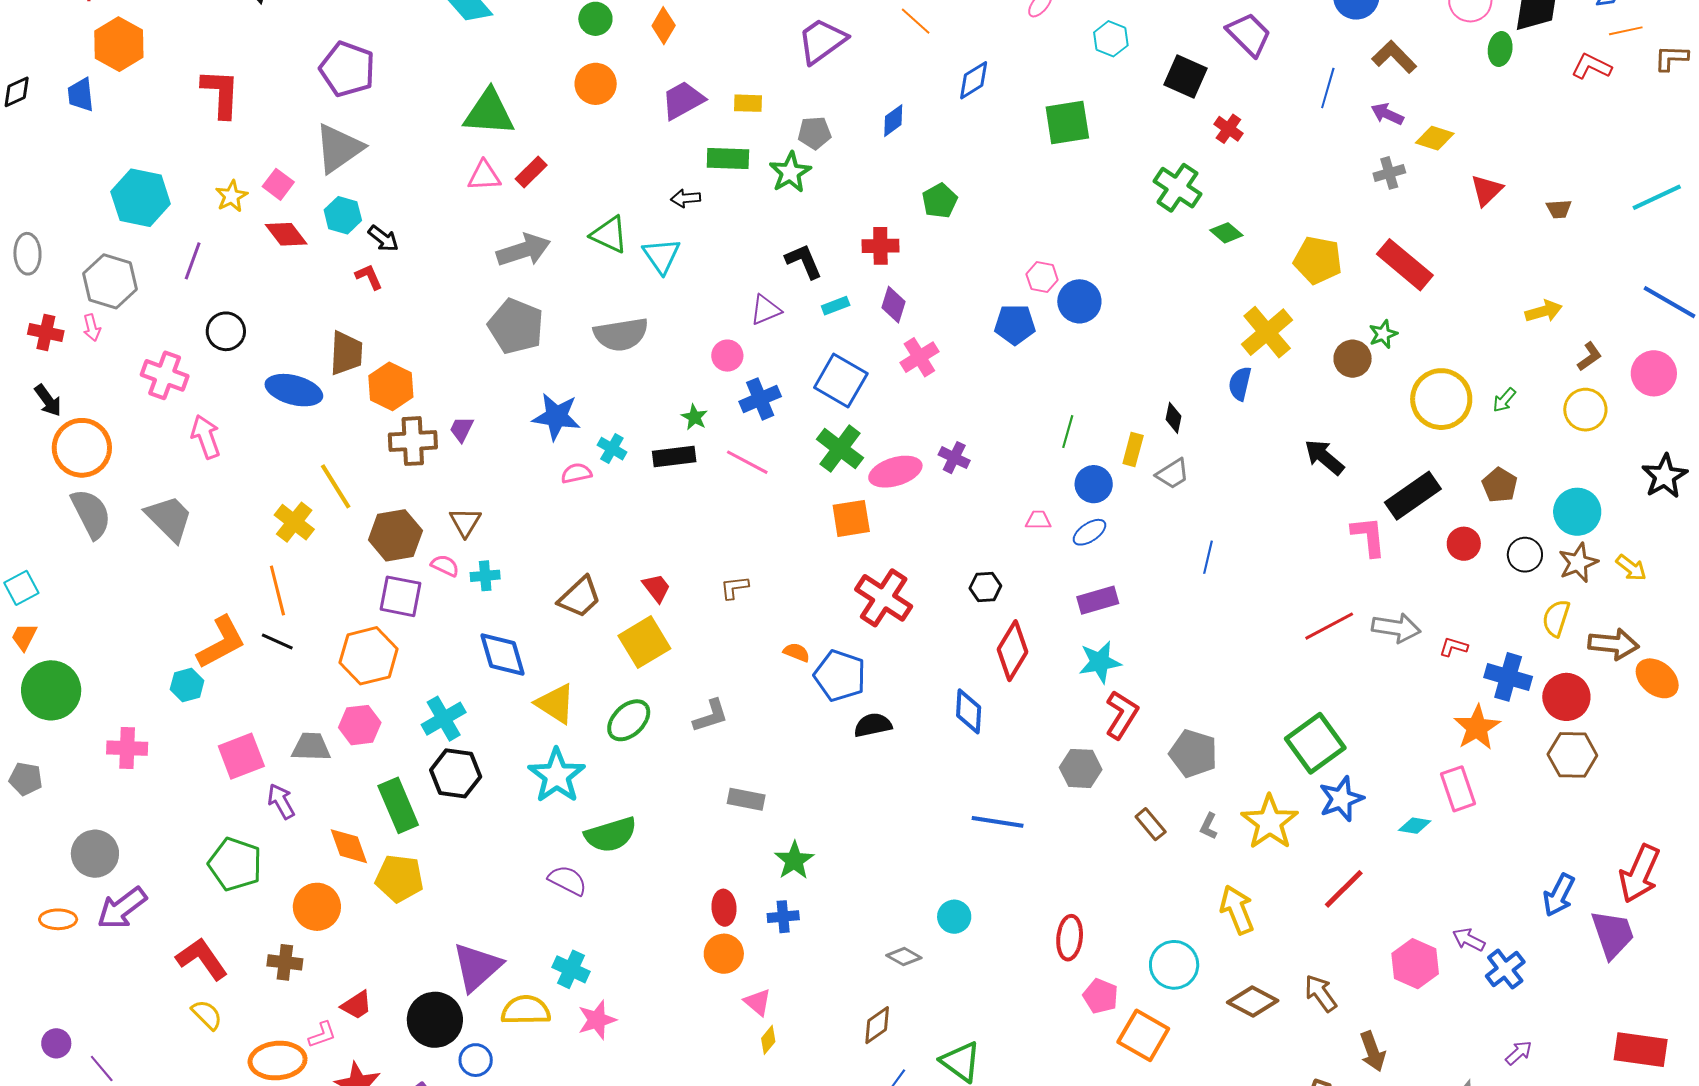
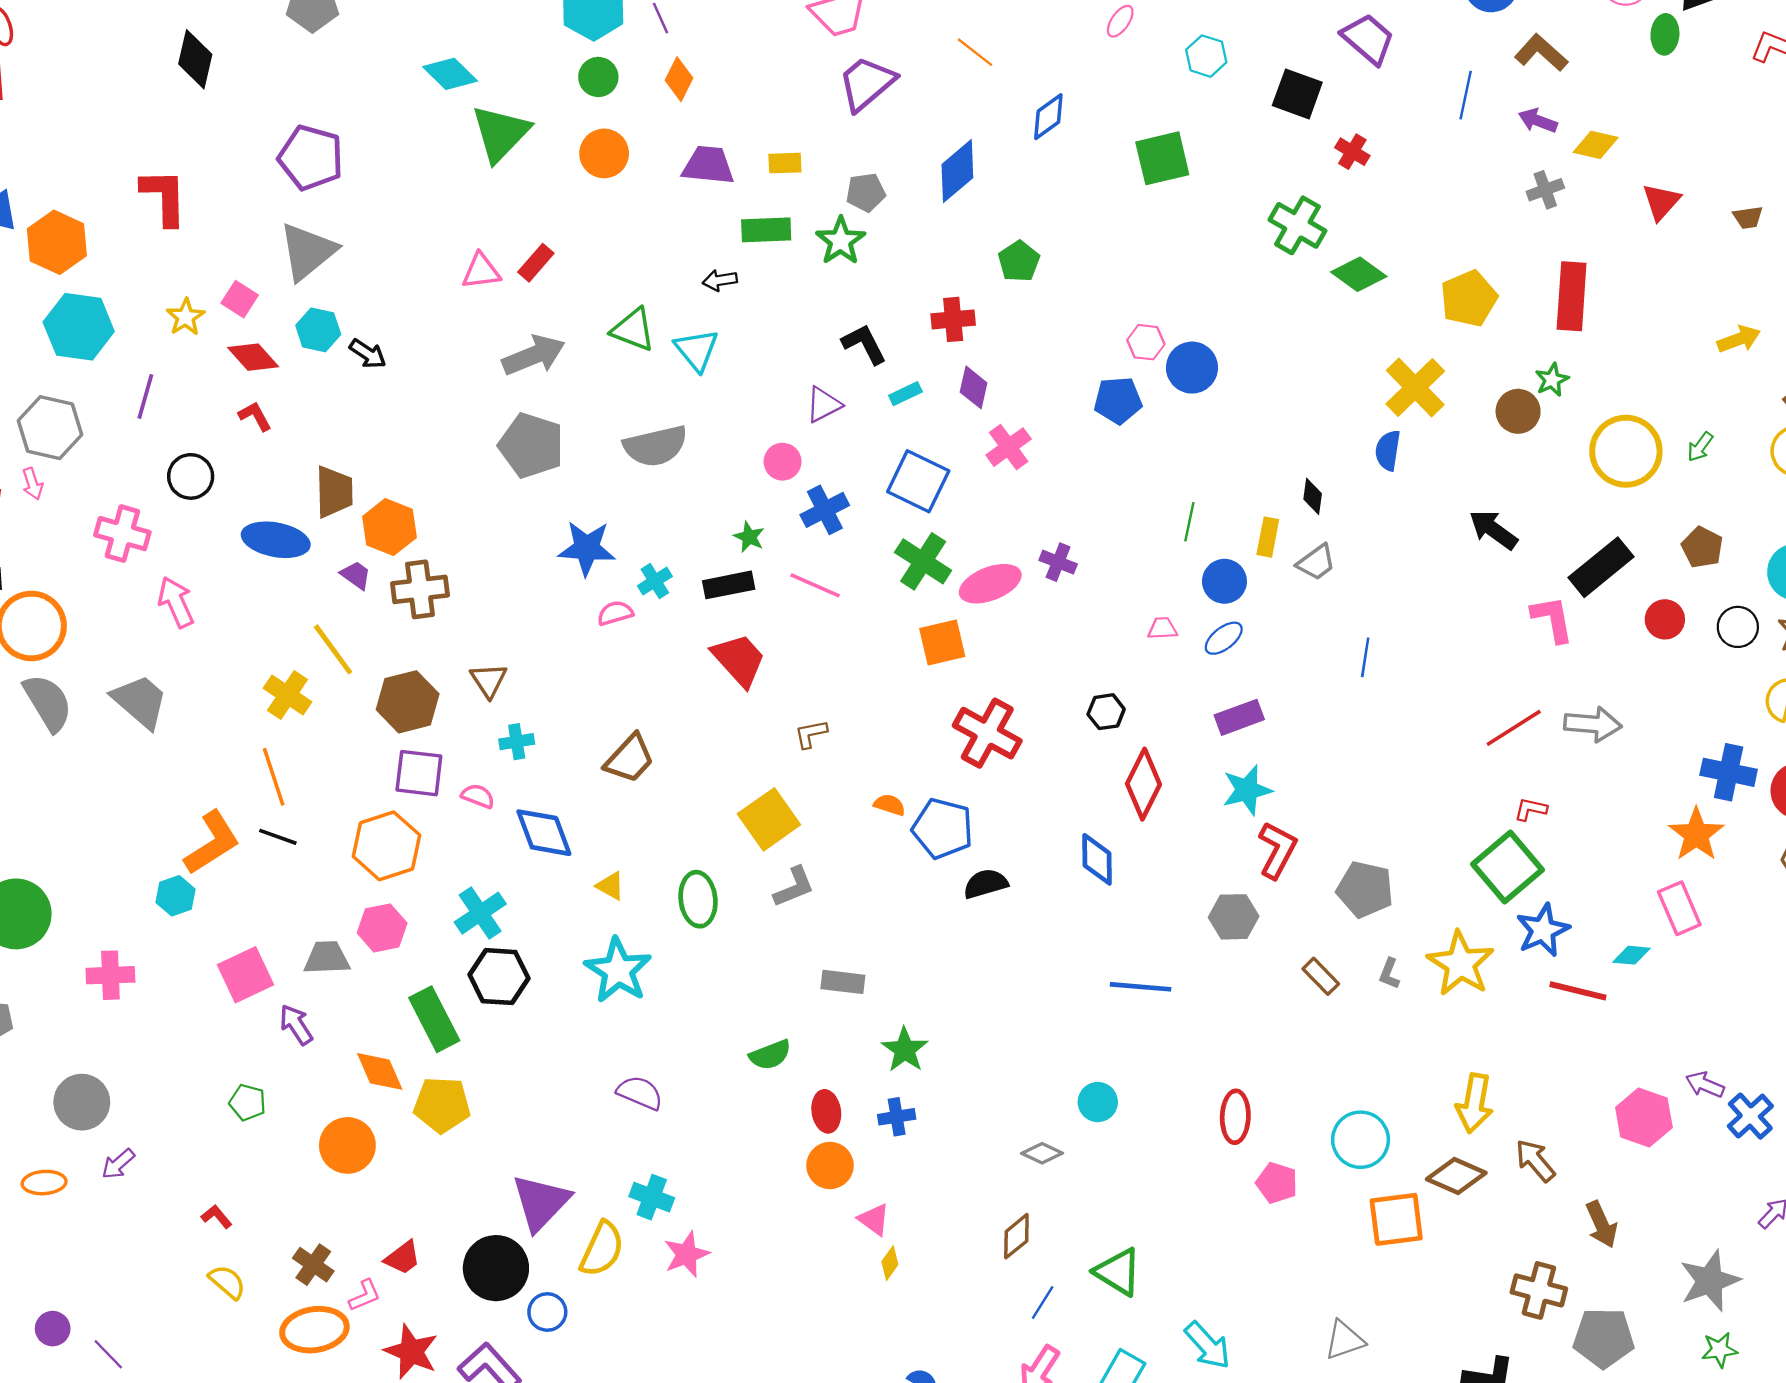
orange hexagon: (119, 44) -> (57, 242), moved
purple trapezoid: (683, 100) -> (708, 165), turned 39
green triangle: (489, 113) -> (500, 133), moved, turned -46
blue diamond: (893, 121) -> (957, 171), size x1.6
green diamond: (1226, 233) -> (1359, 274), size x1.4
yellow pentagon: (1318, 260) -> (1469, 299), turned -30
red rectangle: (1405, 265) -> (1572, 296), turned 58
red L-shape: (369, 277) -> (255, 416), moved
purple trapezoid: (462, 429) -> (356, 575), moved, turned 104
cyan cross: (612, 449) -> (655, 581), turned 32
pink semicircle: (445, 565) -> (478, 796), moved
red trapezoid: (656, 588) -> (739, 660), moved, size x1.6
yellow square: (644, 642) -> (769, 819), moved
red L-shape: (1454, 647) -> (1531, 809), moved
yellow triangle: (555, 704) -> (610, 886), size x0.6
green ellipse: (629, 720) -> (698, 899), turned -48
green semicircle: (611, 835) -> (770, 1055), moved, size x0.7
green pentagon: (235, 864) -> (248, 1102), size x0.6
red line: (1344, 889) -> (1578, 991), moved, turned 63
purple arrow: (122, 908) -> (118, 1164), size x0.6
yellow arrow: (1237, 910) -> (1474, 1103), moved, turned -144
red L-shape: (202, 959) -> (217, 1217), size x0.5
brown cross: (285, 962) -> (313, 1265), moved, turned 32
yellow semicircle: (526, 1010) -> (602, 1249), turned 120
orange square: (1143, 1035) -> (1396, 1219), moved, turned -33

